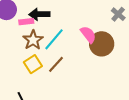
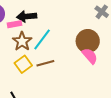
pink semicircle: (88, 34) -> (90, 56), moved
brown line: (56, 64) -> (45, 63), turned 36

